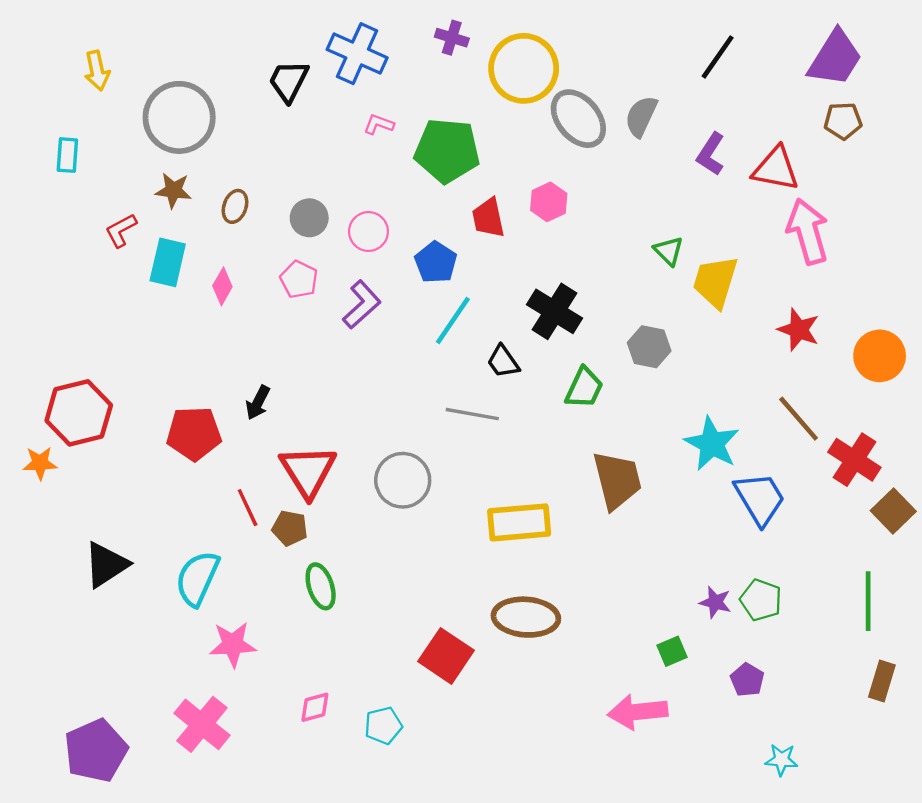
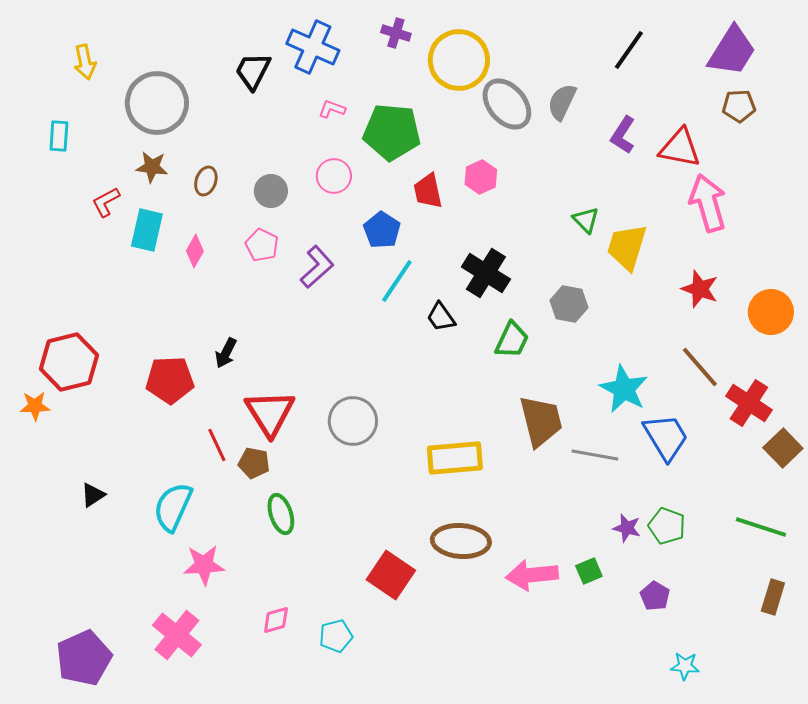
pink circle: (368, 232) -> (334, 176), moved
gray line: (472, 414) -> (595, 455), moved
black triangle: (106, 565) -> (93, 495), size x0.6
green line: (868, 601) -> (761, 527), turned -72
pink arrow: (638, 712) -> (532, 575), moved

